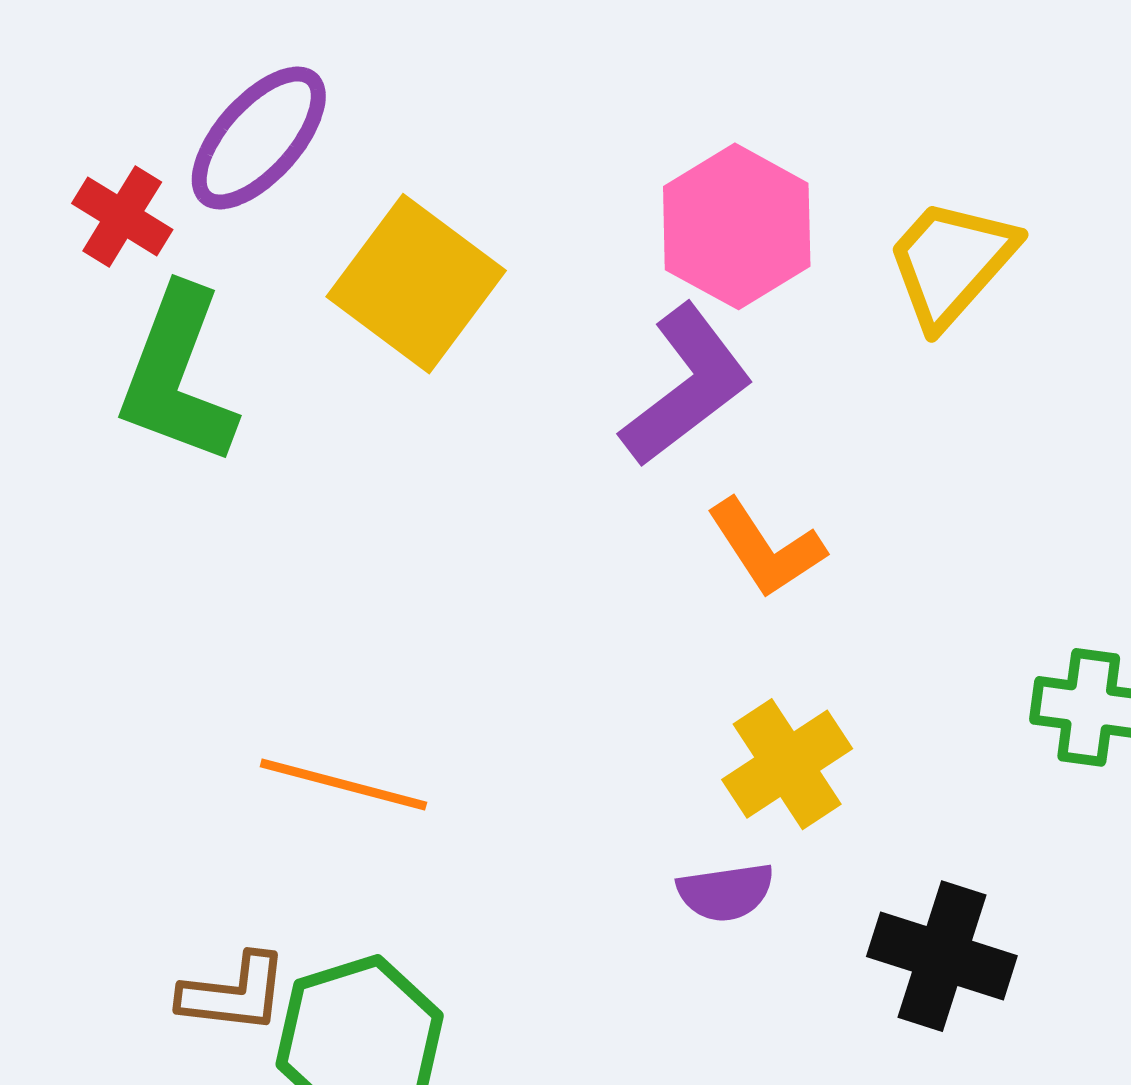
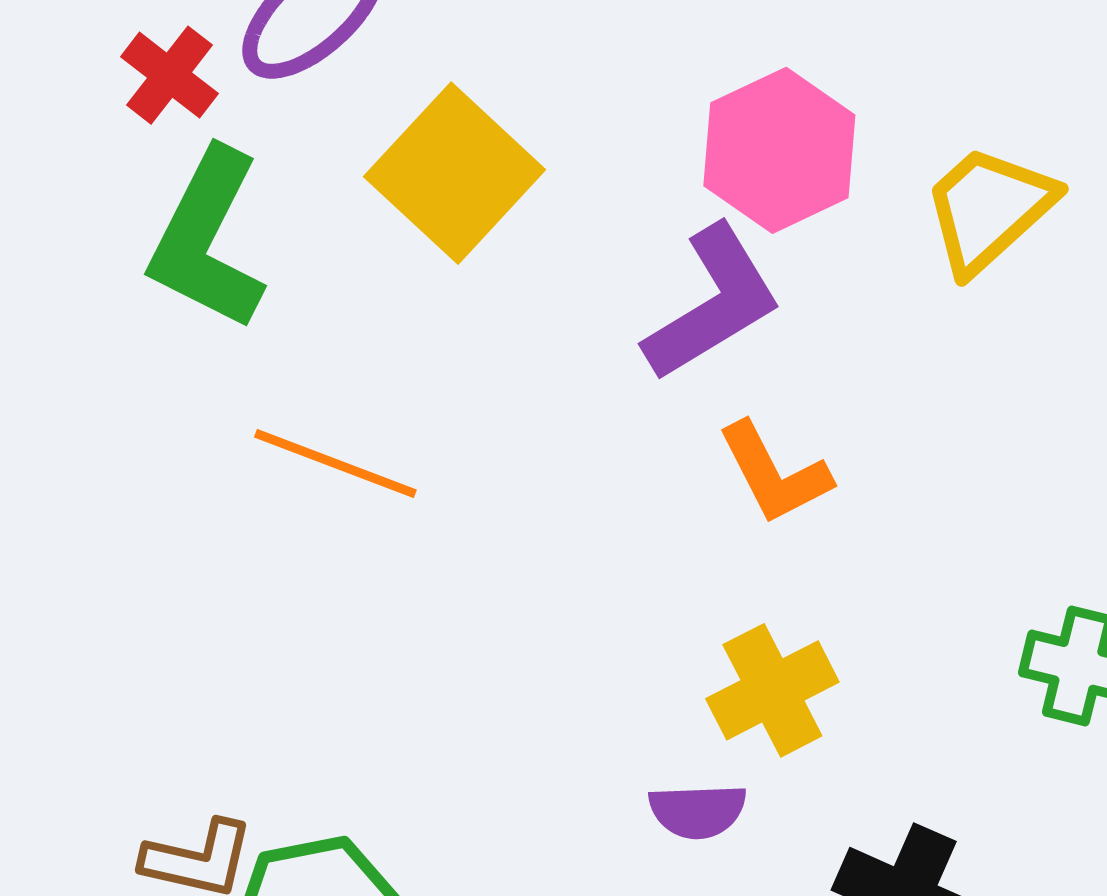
orange line: (343, 784) -> (335, 464), moved

